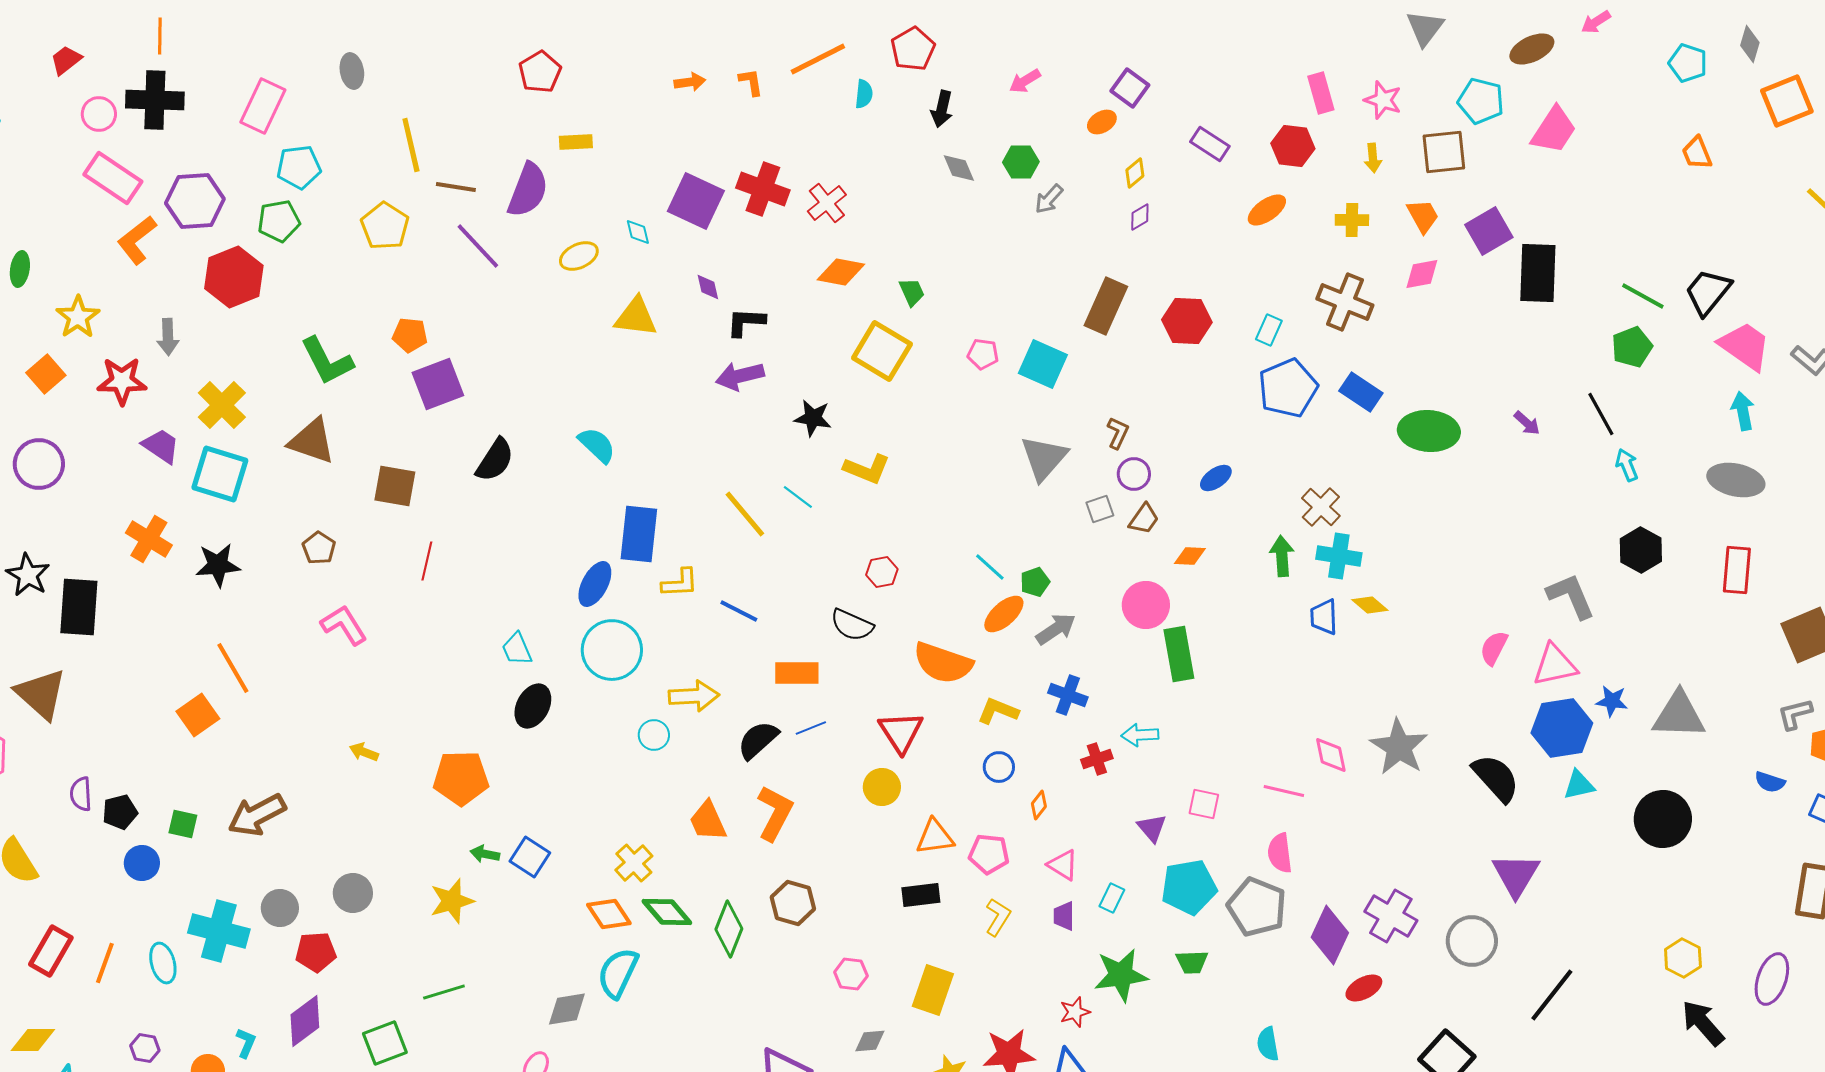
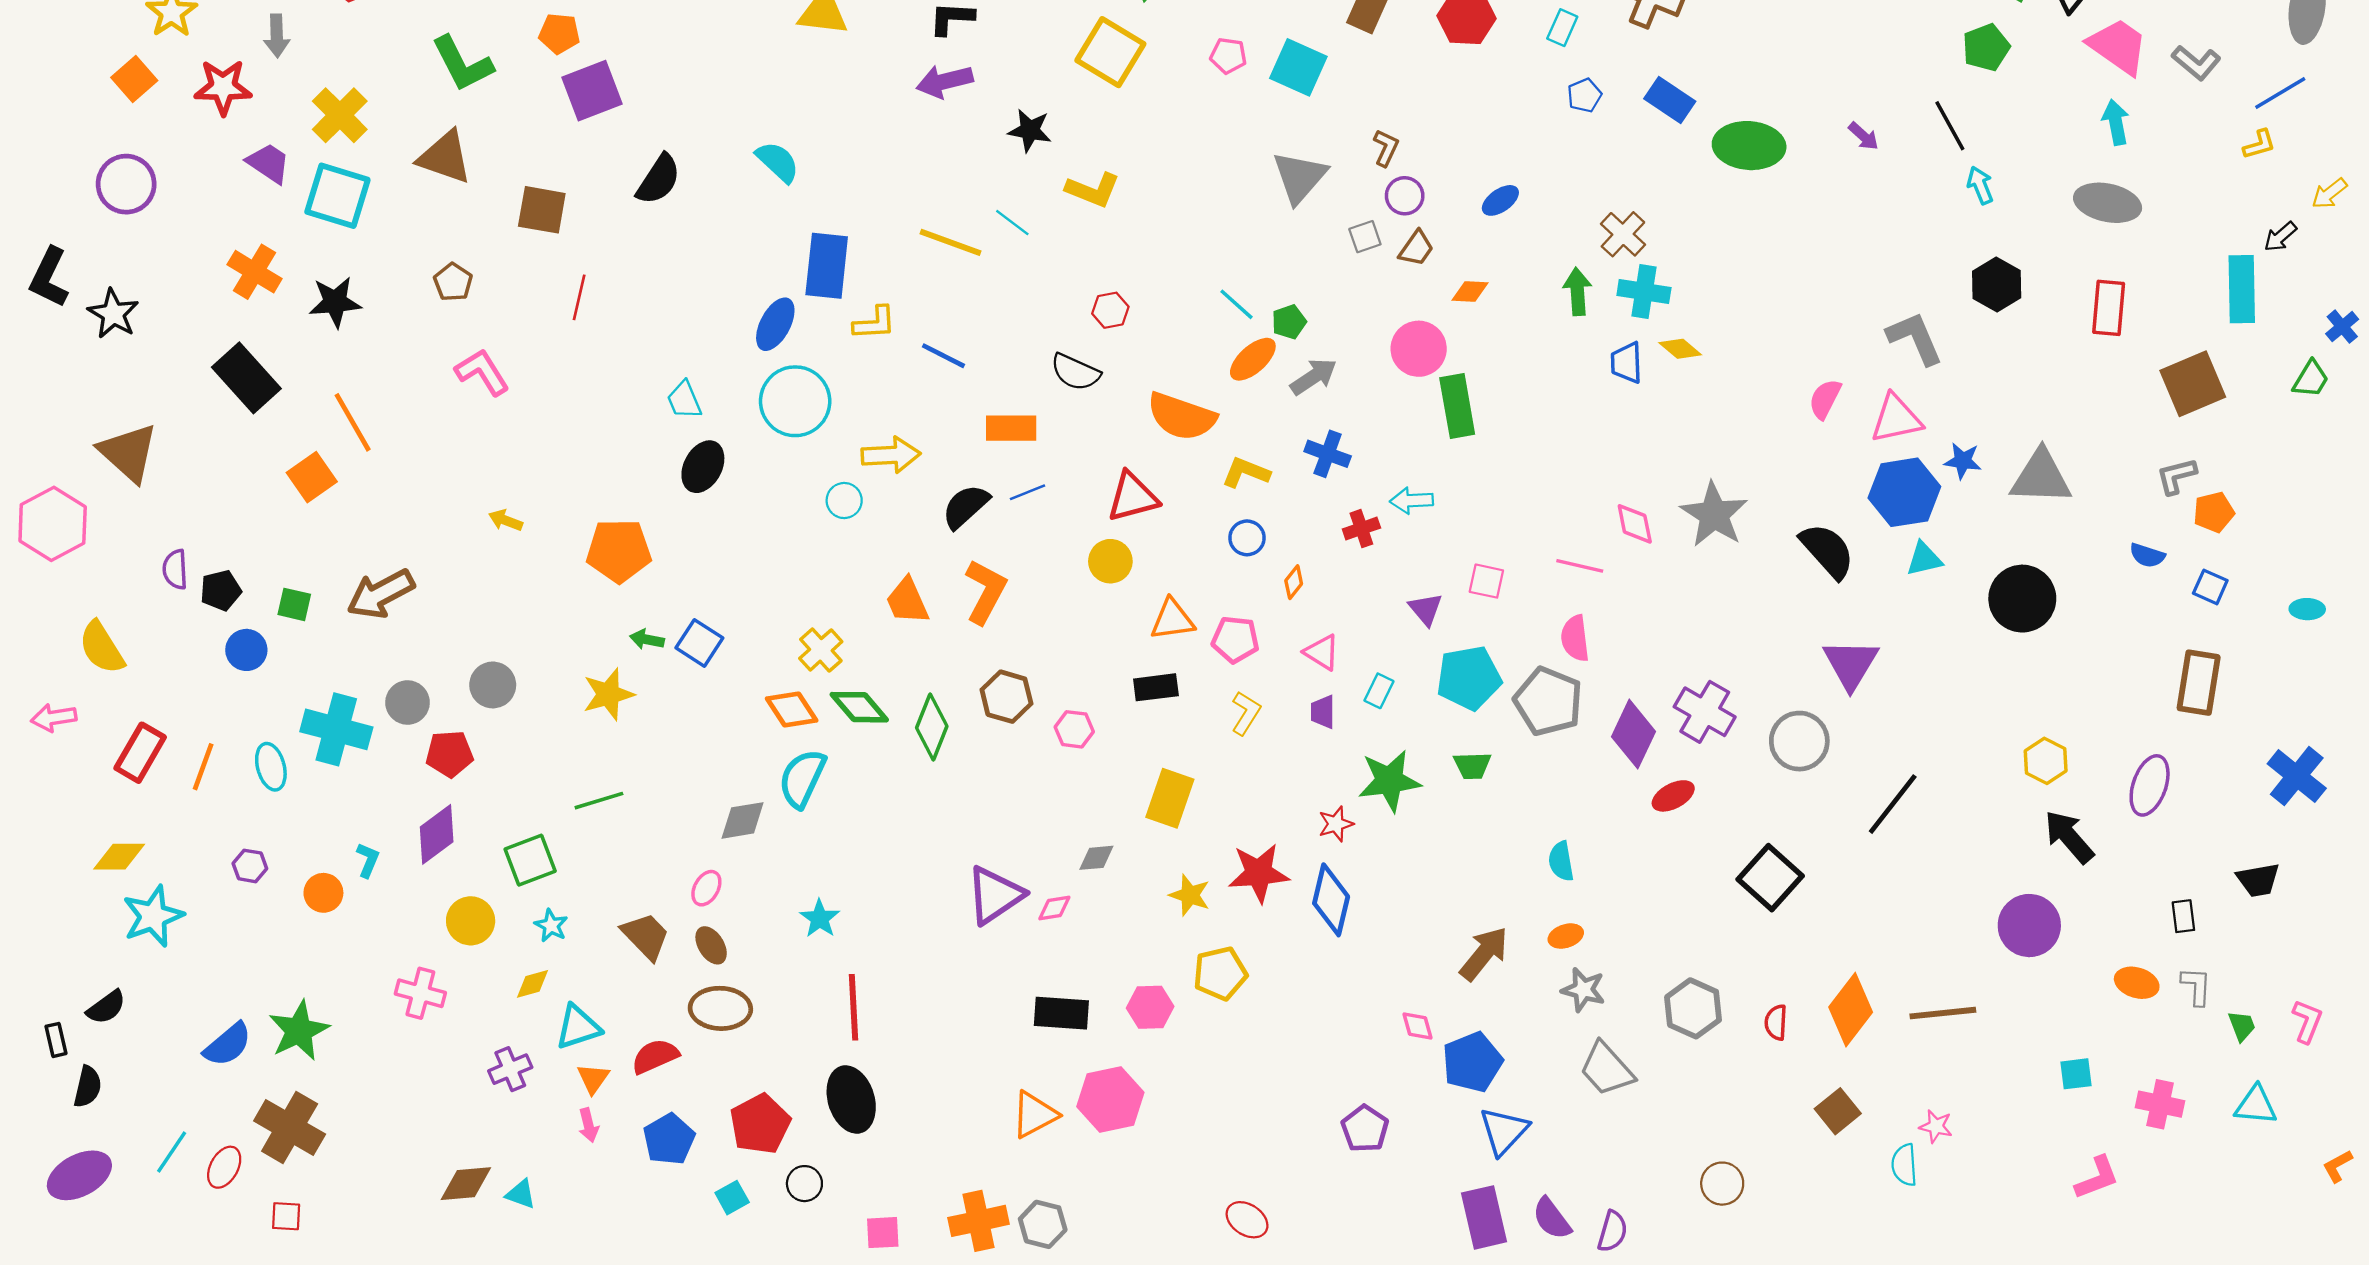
blue pentagon: (1288, 388) -> (1584, 95), size x0.5
yellow line: (745, 514) -> (950, 242), turned -30
black rectangle: (79, 607) -> (246, 378), moved, turned -46
red triangle: (901, 732) -> (1133, 497), turned 48
pink hexagon: (851, 974) -> (1074, 729), moved

